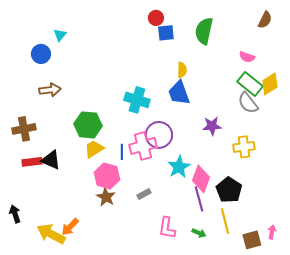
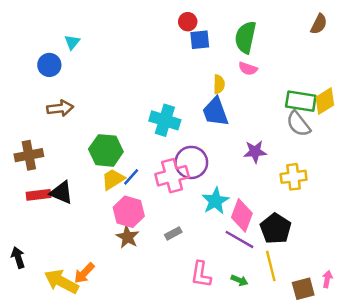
pink semicircle: (247, 57) -> (248, 69), moved
green rectangle: (250, 84) -> (301, 101), turned -30
blue line: (122, 152) -> (131, 177), moved, turned 42
purple line: (199, 199) -> (239, 239), turned -45

